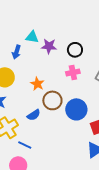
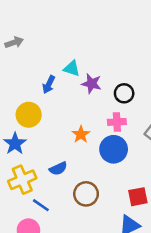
orange star: (37, 84) -> (81, 134), moved
brown circle: (52, 100) -> (86, 194), moved
blue circle: (76, 109) -> (114, 149), moved

